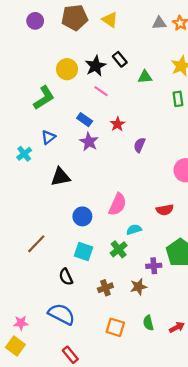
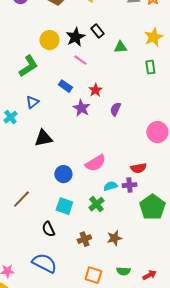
purple star: (89, 142) -> (81, 108), moved
pink semicircle: (118, 204) -> (95, 163), turned 35
purple cross: (154, 266) -> (129, 185), moved
green semicircle: (148, 323) -> (123, 271), turned -72

